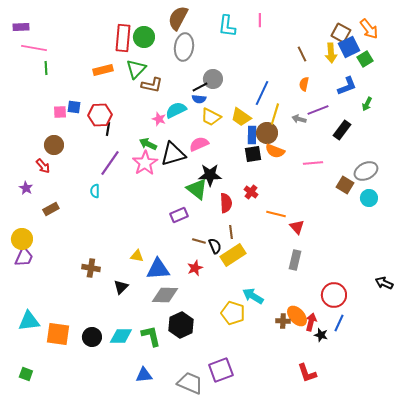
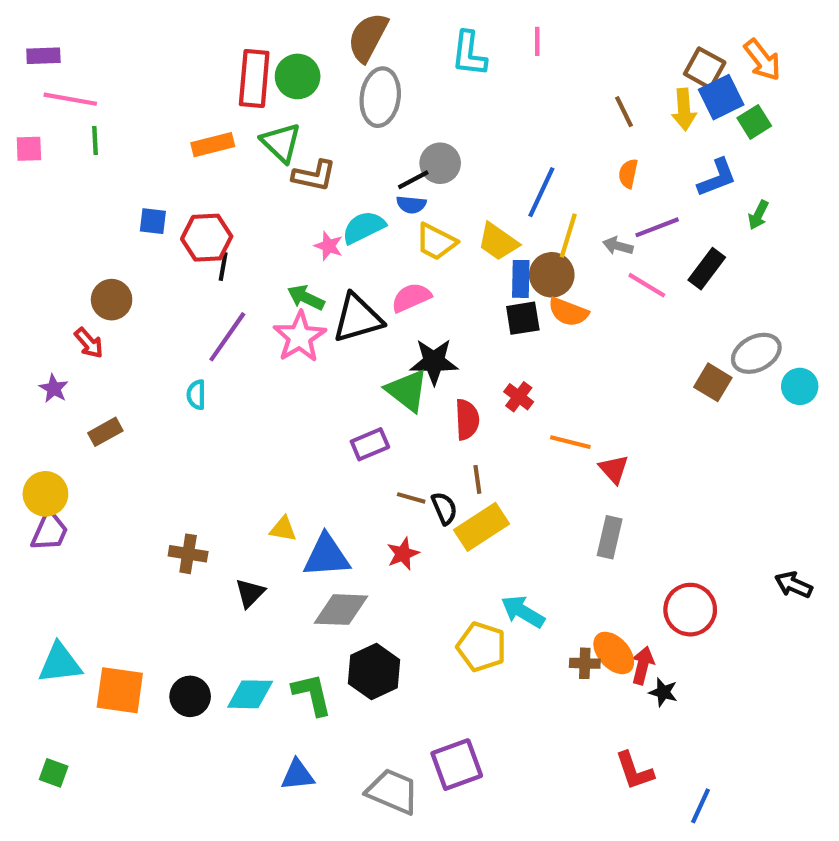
green triangle: (136, 69) -> (281, 143), turned -30
pink square: (60, 112) -> (29, 149), moved
pink line: (313, 163) -> (647, 285), moved, turned 36
cyan circle: (369, 198) -> (800, 386), moved
blue line: (339, 323) -> (701, 806), moved

